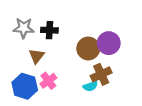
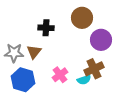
gray star: (24, 28) -> (14, 53), moved
brown circle: (88, 48) -> (82, 18), moved
pink cross: (48, 81) -> (60, 75), moved

